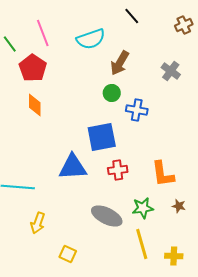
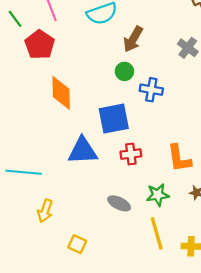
orange diamond: (35, 105) -> (61, 93), moved, size x1.4
gray ellipse: (107, 216) -> (119, 203), size x0.7

